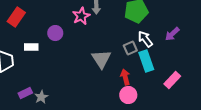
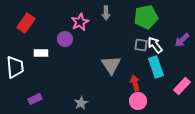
pink star: (81, 16) -> (80, 22), moved
gray square: (130, 48) -> (141, 45), moved, turned 32
gray star: (41, 97) -> (81, 103), moved

